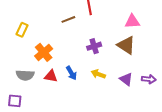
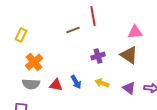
yellow rectangle: (22, 30) -> (21, 35), moved
orange cross: (44, 52) -> (34, 62), moved

